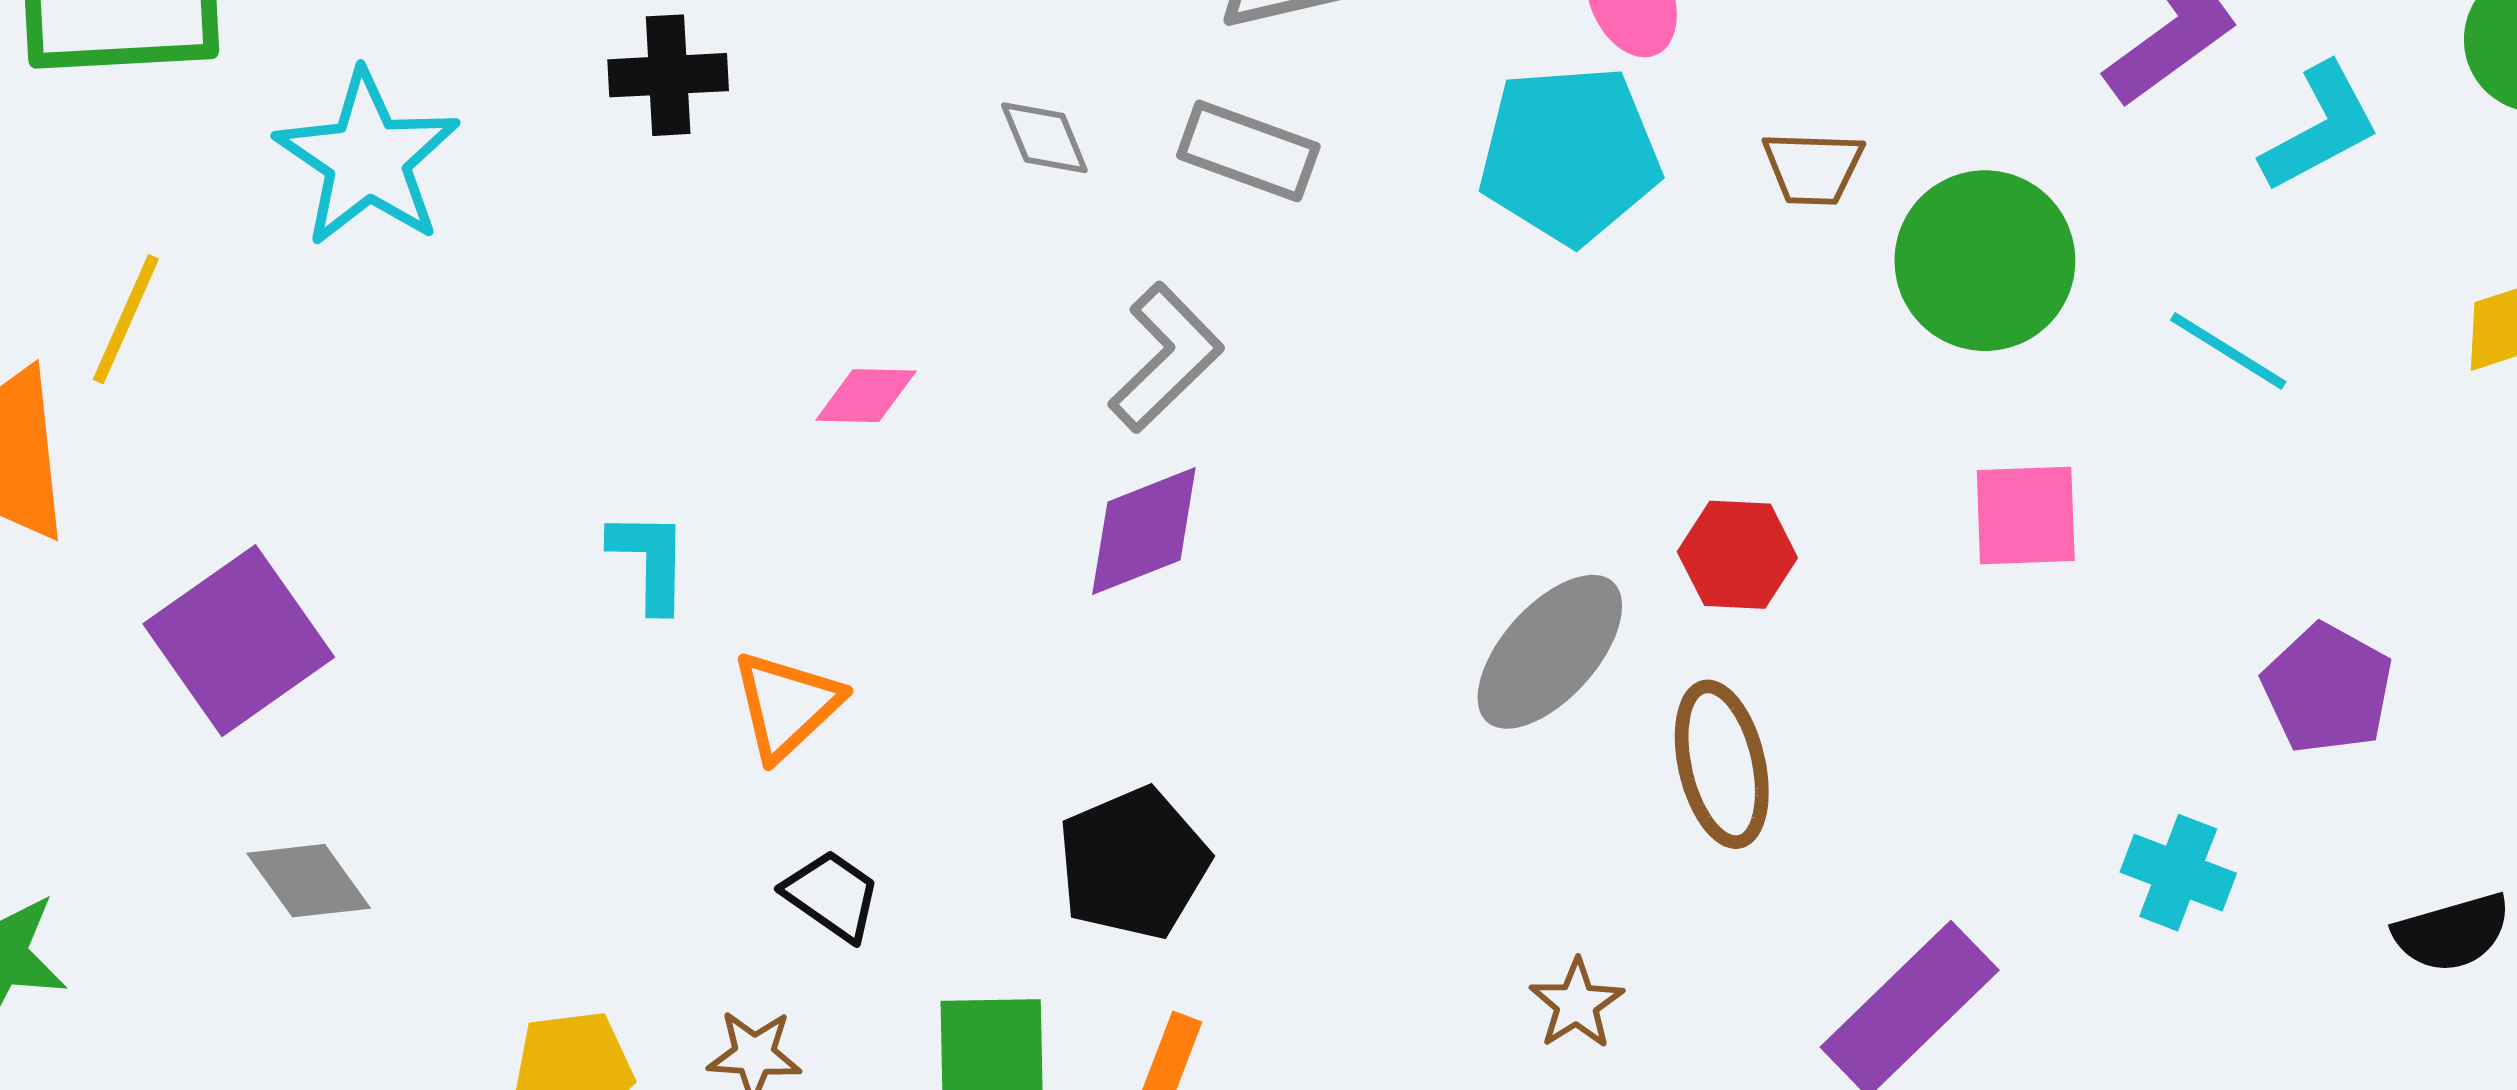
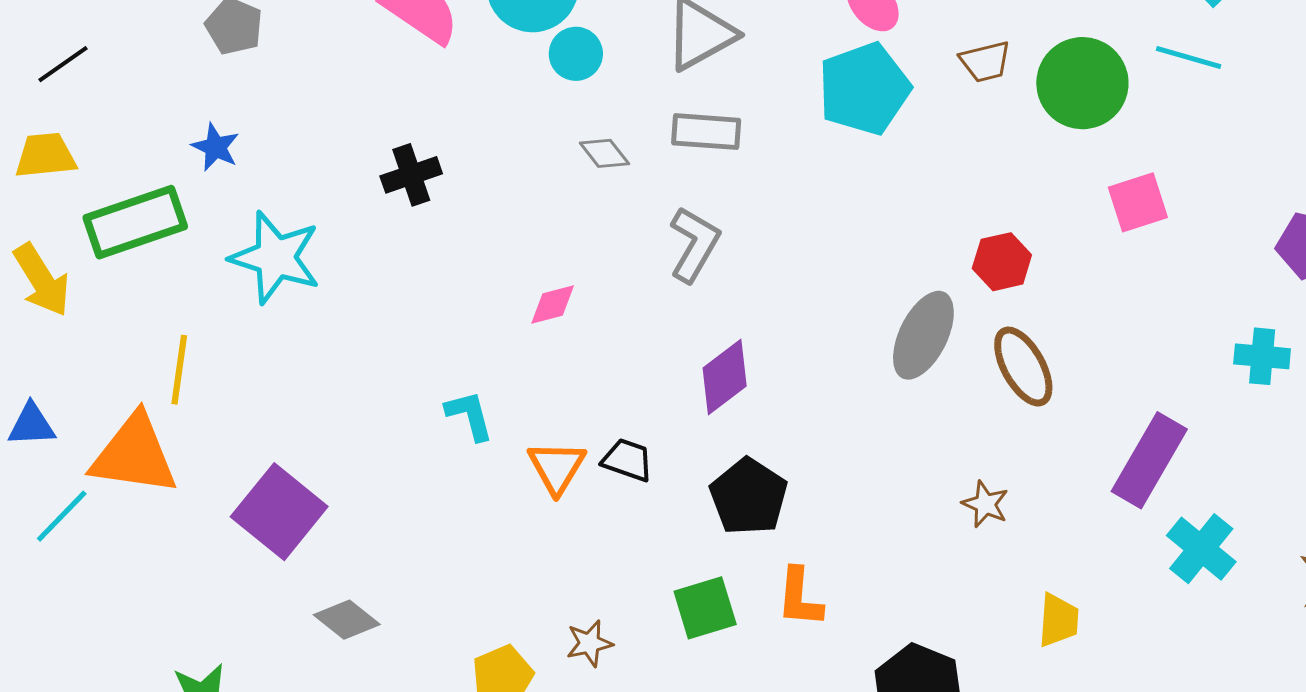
cyan line: (2228, 351) -> (1189, 57), moved
purple diamond: (1144, 531) -> (725, 377), moved
black trapezoid: (832, 895) -> (627, 460), moved

